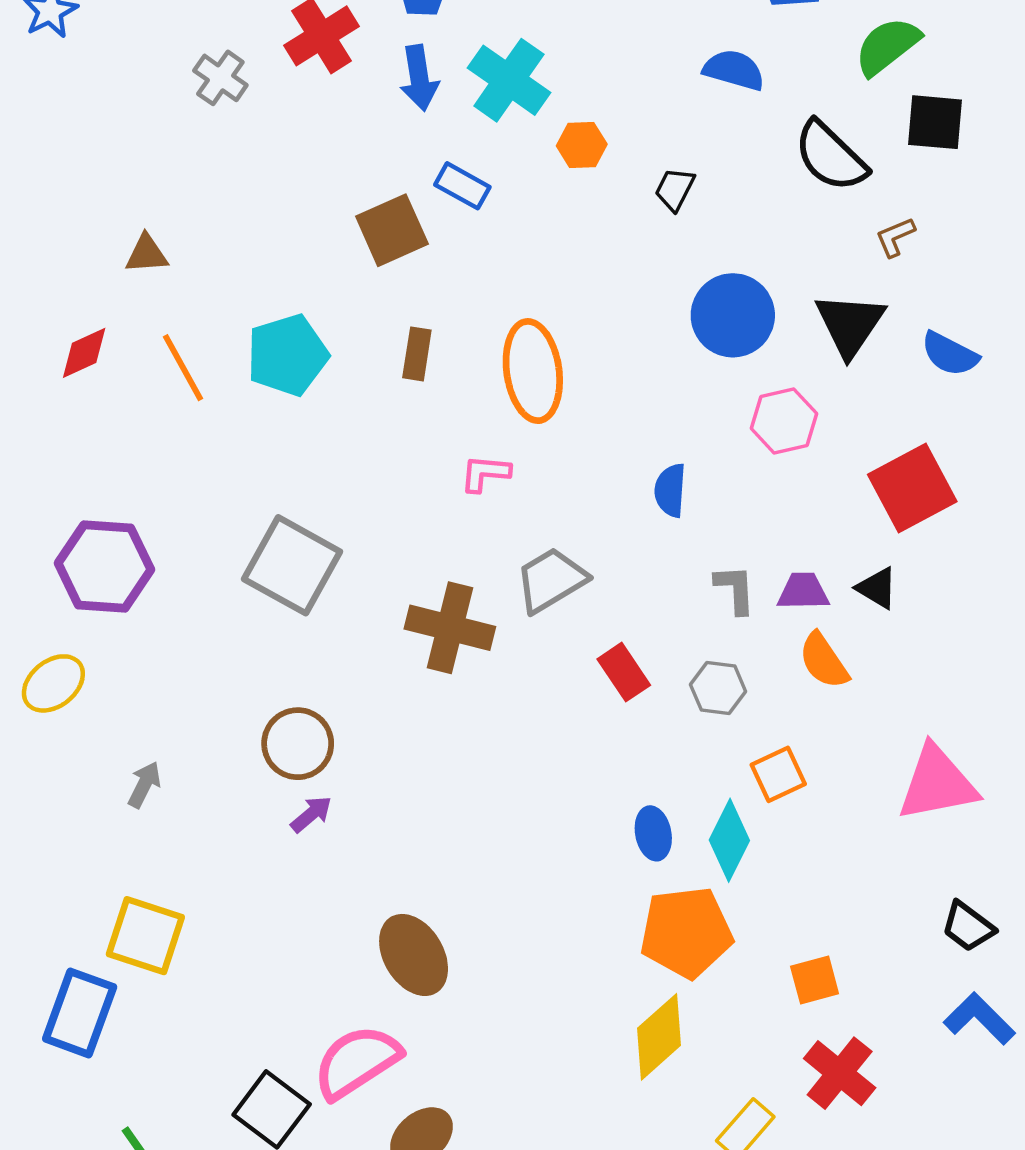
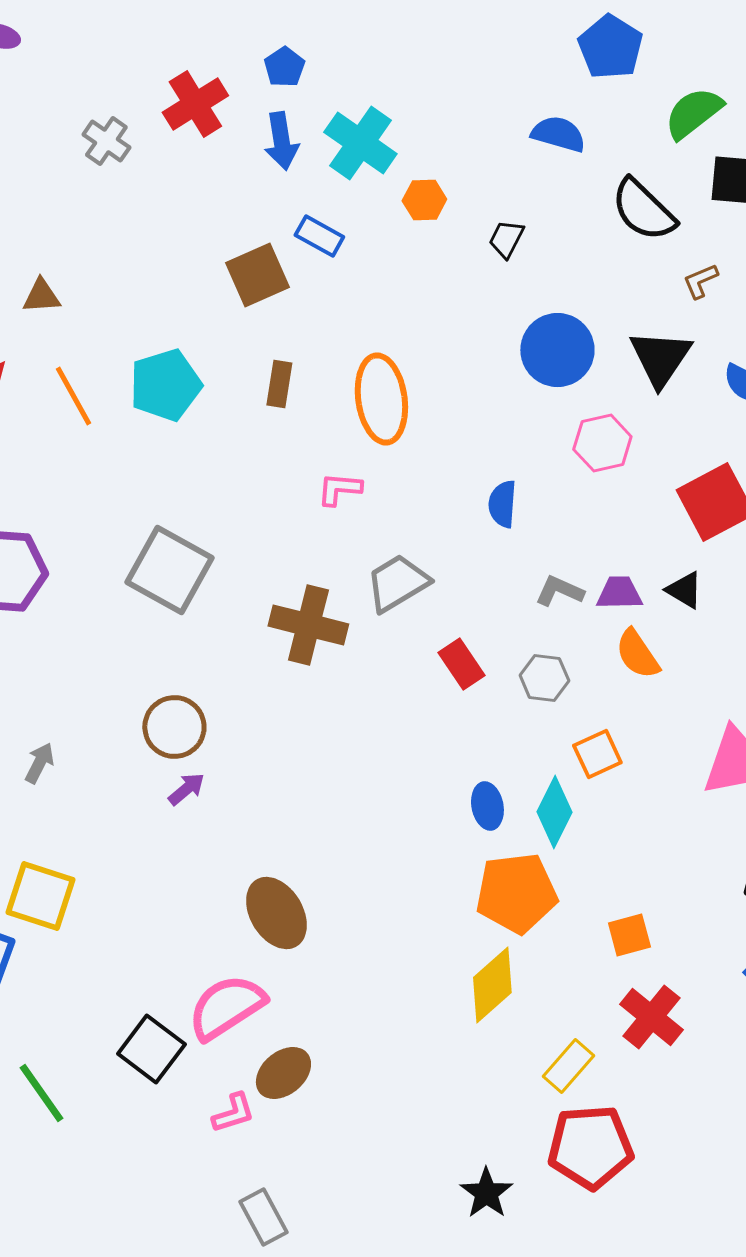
gray L-shape: (735, 589) -> (559, 591), turned -63

